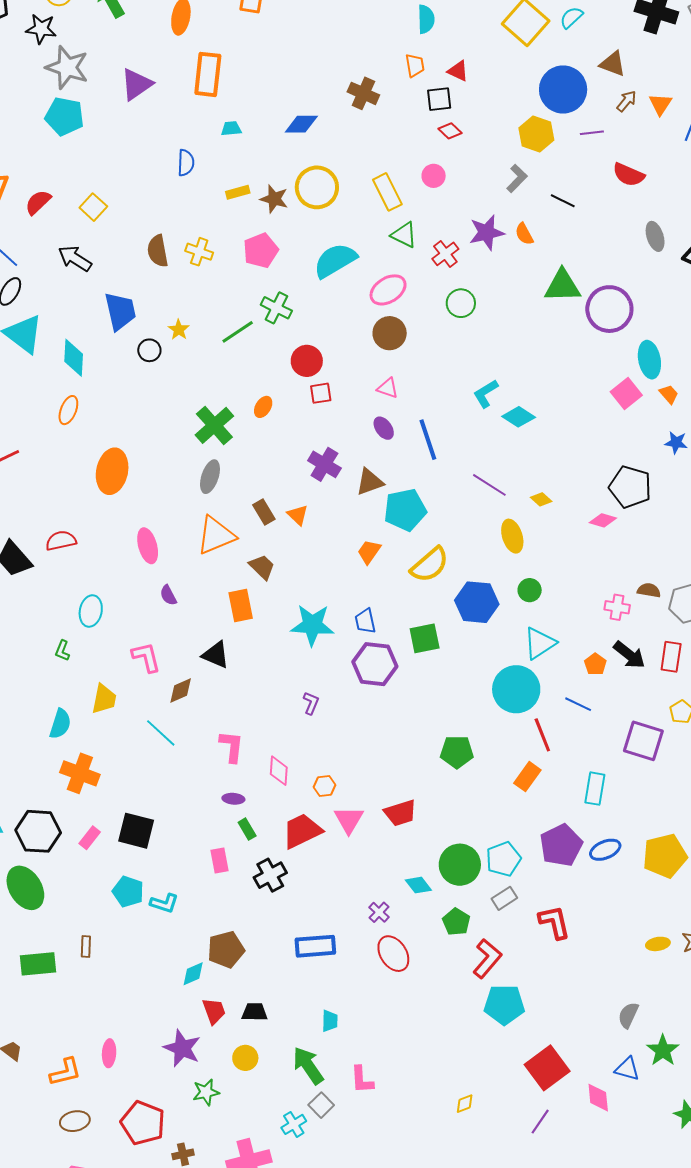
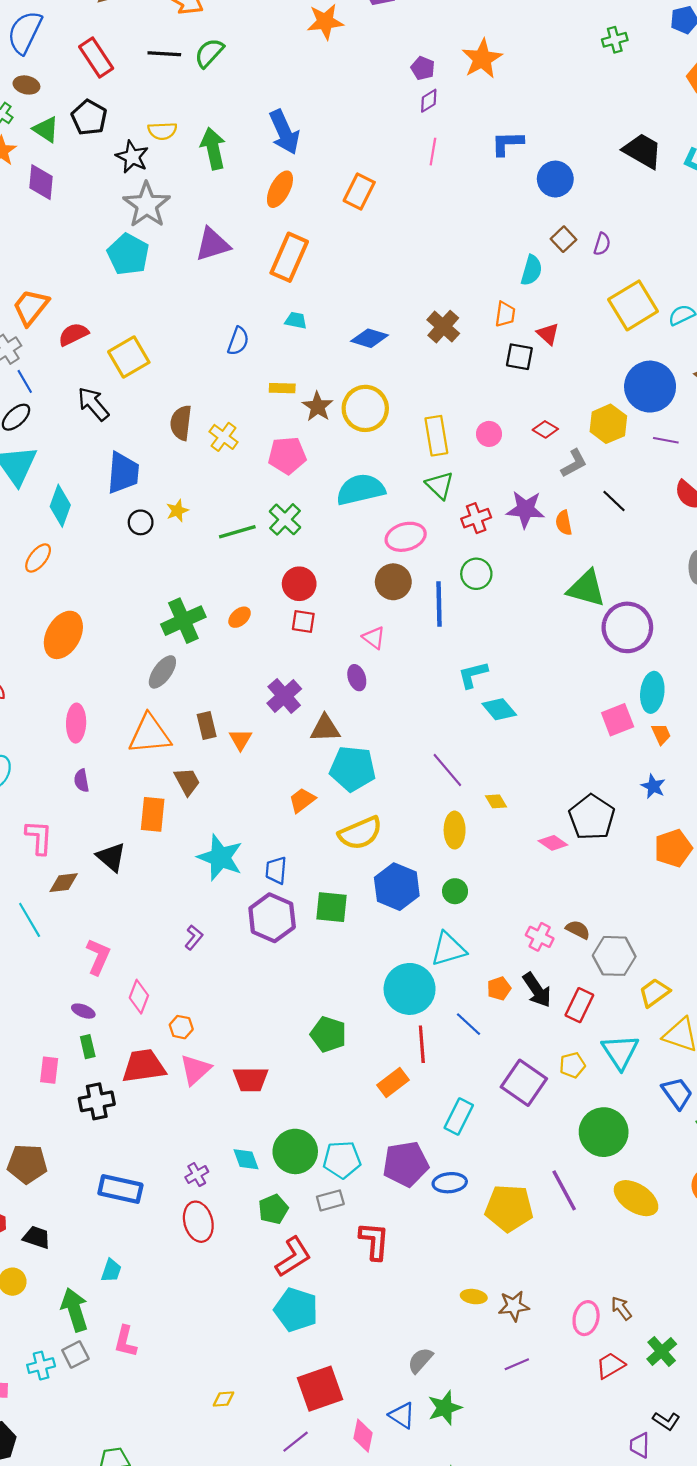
red diamond: (450, 131) -> (545, 429), moved, turned -30
yellow square: (93, 207) -> (129, 357), size x1.4
blue line: (428, 440) -> (439, 604), moved

